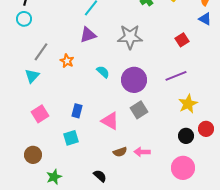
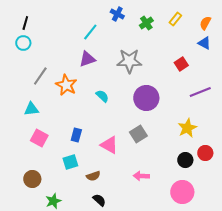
orange star: (67, 61) -> (66, 85), size x1.5
cyan triangle: (32, 76) -> (31, 109), moved, turned 42
purple line: (176, 76) -> (200, 92), moved
purple circle: (134, 80) -> (146, 98), moved
pink square: (40, 114) -> (39, 138), turned -30
brown semicircle: (120, 152) -> (93, 176), moved

